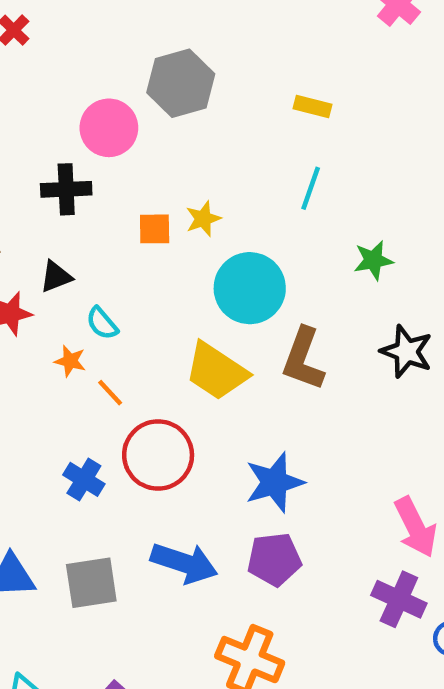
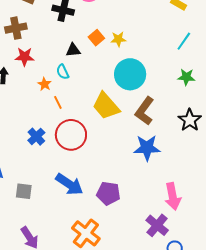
cyan line: (311, 188) -> (184, 41), moved
orange square: (155, 229) -> (96, 38), turned 35
black triangle: (56, 277) -> (73, 50), moved
blue star: (274, 482) -> (147, 148), moved
gray square: (91, 583) -> (24, 191), moved, size x0.7

